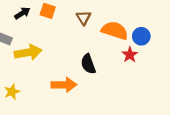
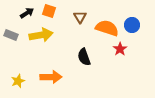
blue circle: (141, 36) -> (132, 25), moved
yellow arrow: (28, 52) -> (41, 35), moved
orange arrow: (64, 85) -> (51, 77), moved

